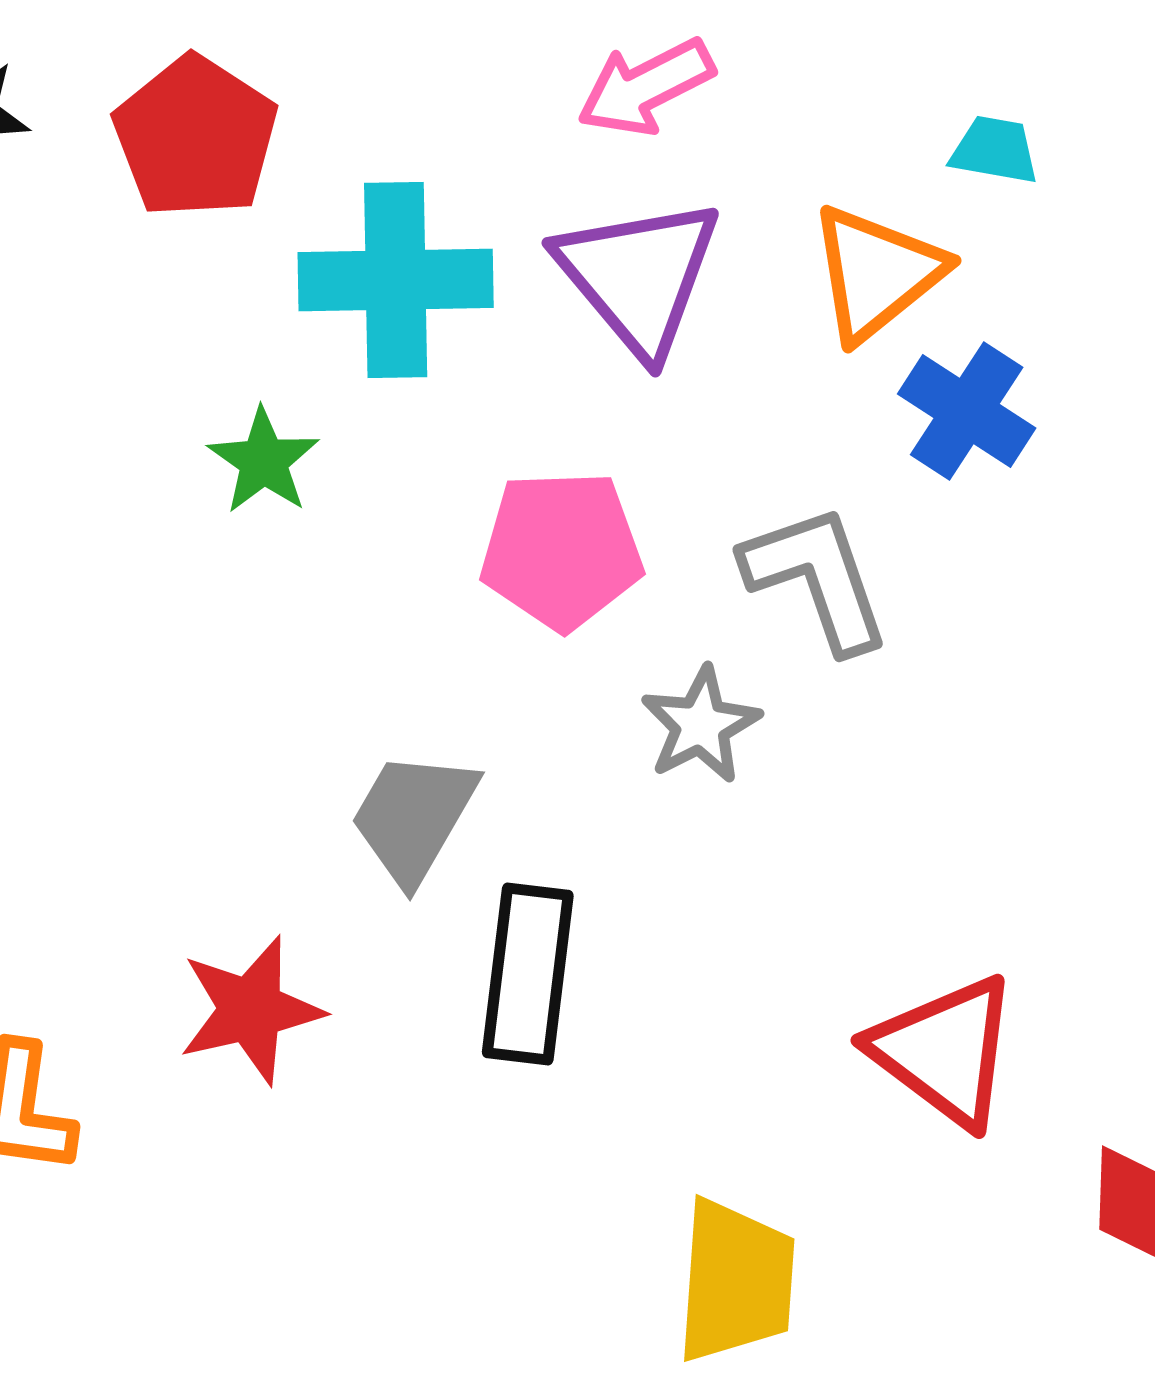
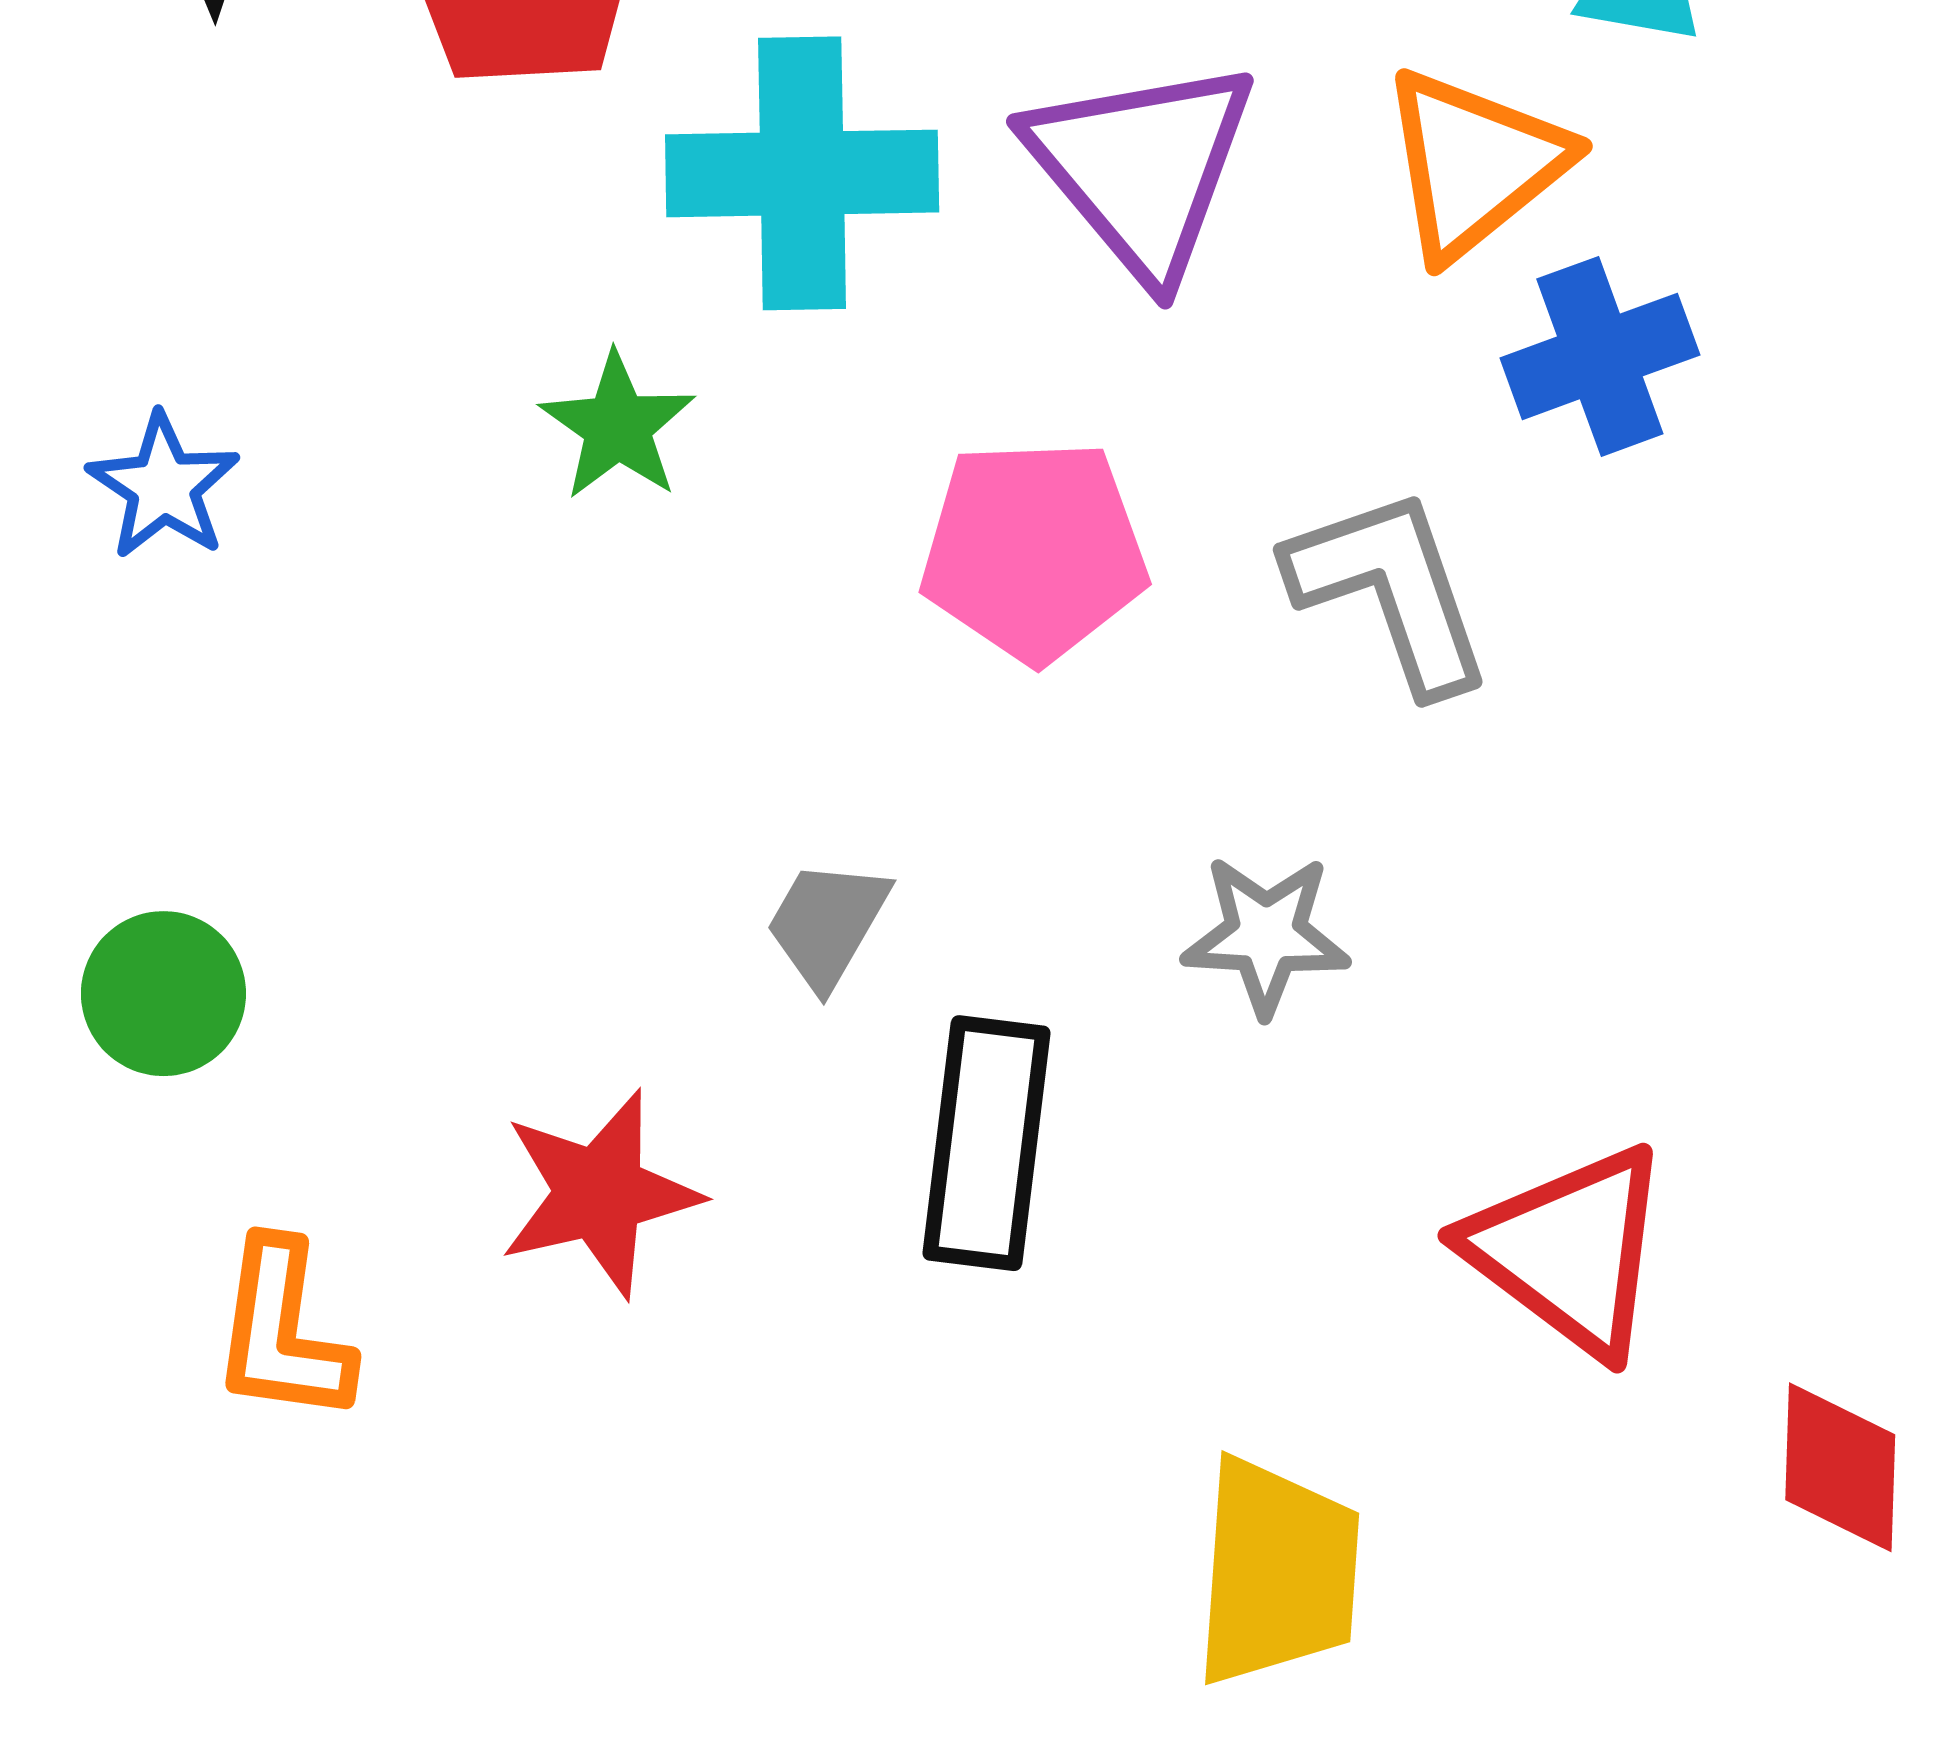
blue cross: (967, 411) -> (1600, 356), turned 37
gray star: (701, 725) -> (1266, 935), moved, turned 30
gray trapezoid: (414, 817) -> (827, 924), size x0.7

